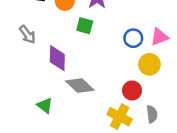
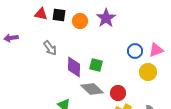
green square: (85, 26) -> (96, 65), moved
red circle: (132, 90) -> (118, 93), moved

